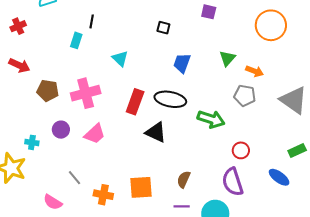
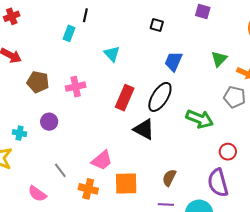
pink cross: (86, 93) -> (76, 87), size x0.7
black ellipse: (170, 99) -> (160, 97), turned -72
pink trapezoid: (95, 134) -> (102, 160), moved

